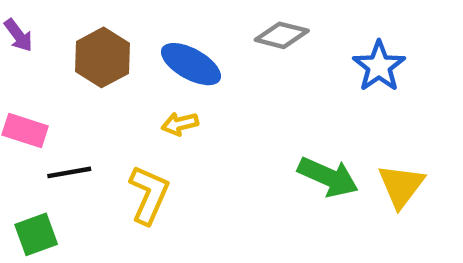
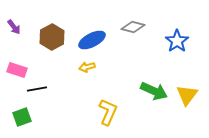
blue ellipse: (191, 64) -> (92, 40), turned -56
yellow L-shape: (149, 195) -> (108, 112), moved

